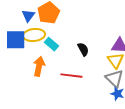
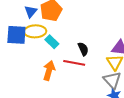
orange arrow: (39, 66) -> (49, 71), moved
red line: (71, 76) -> (74, 63), moved

